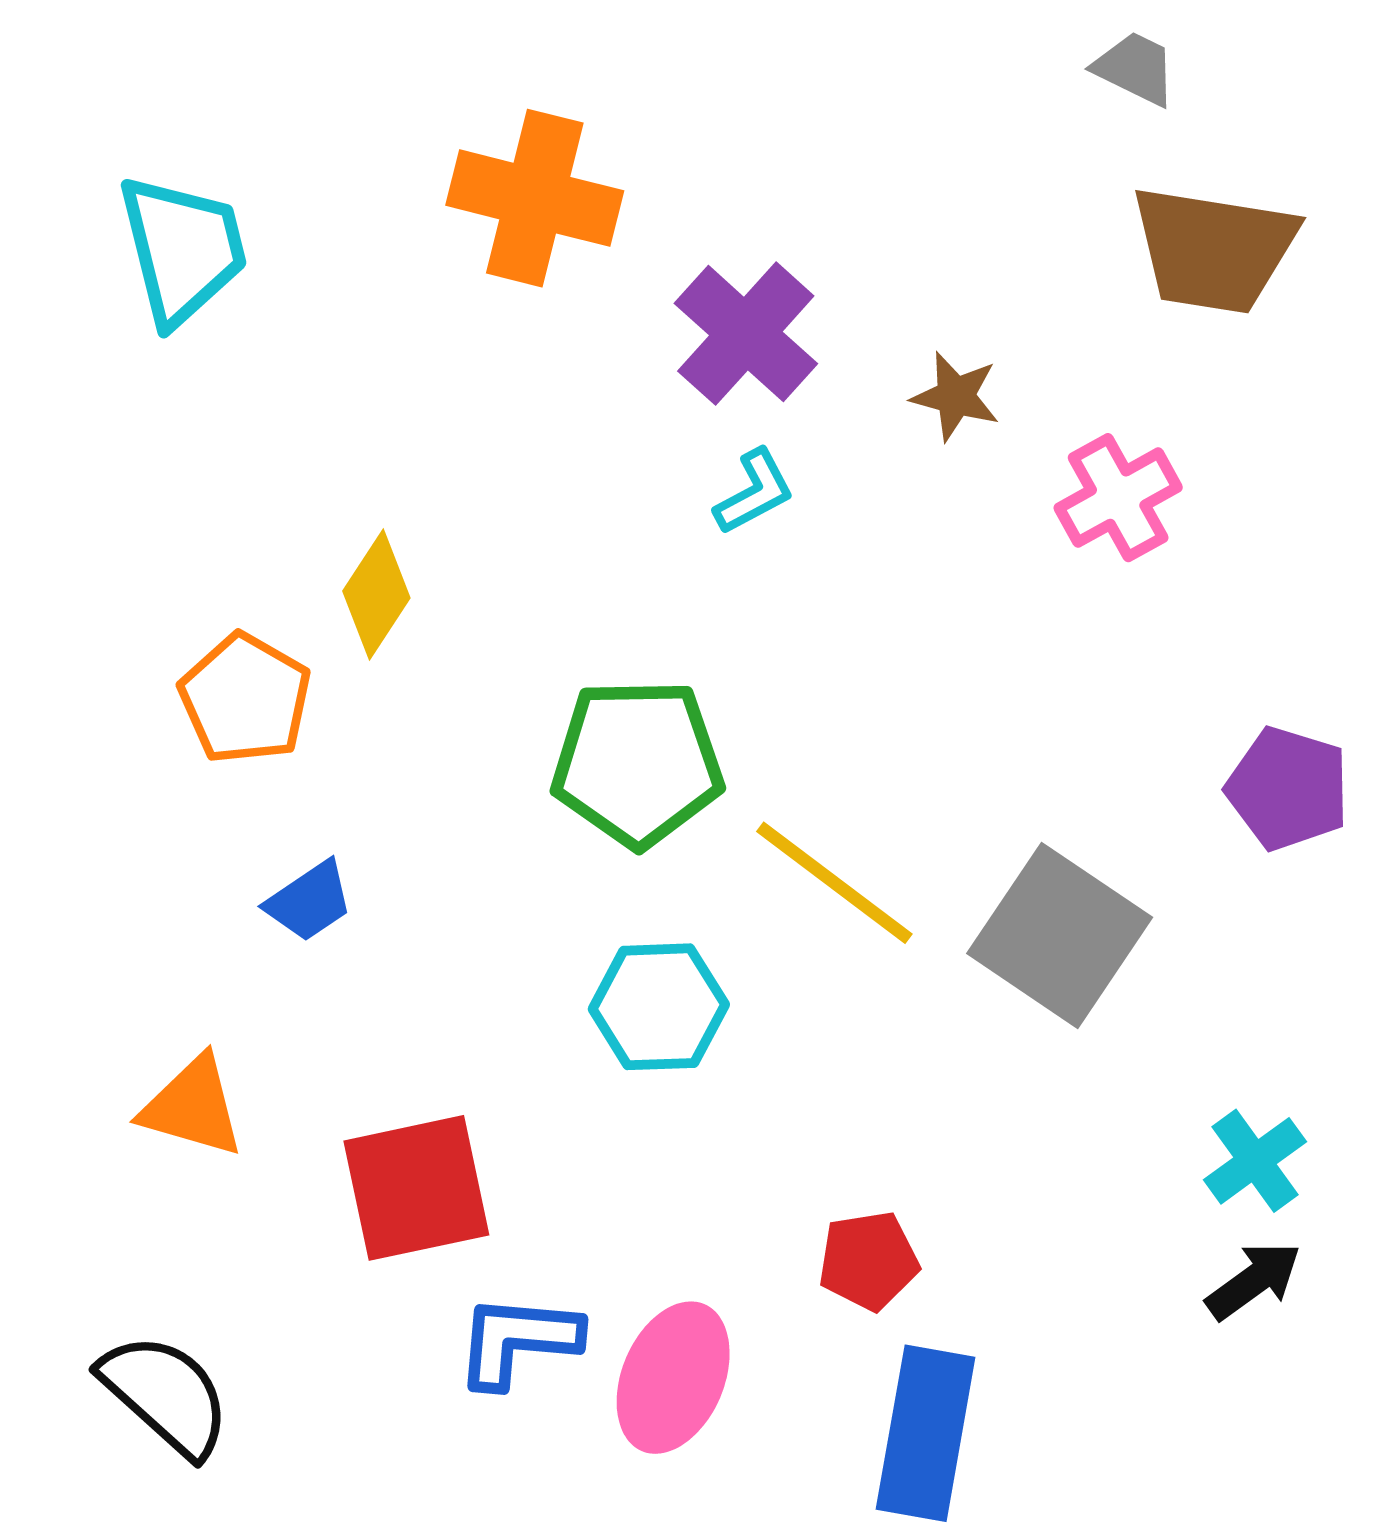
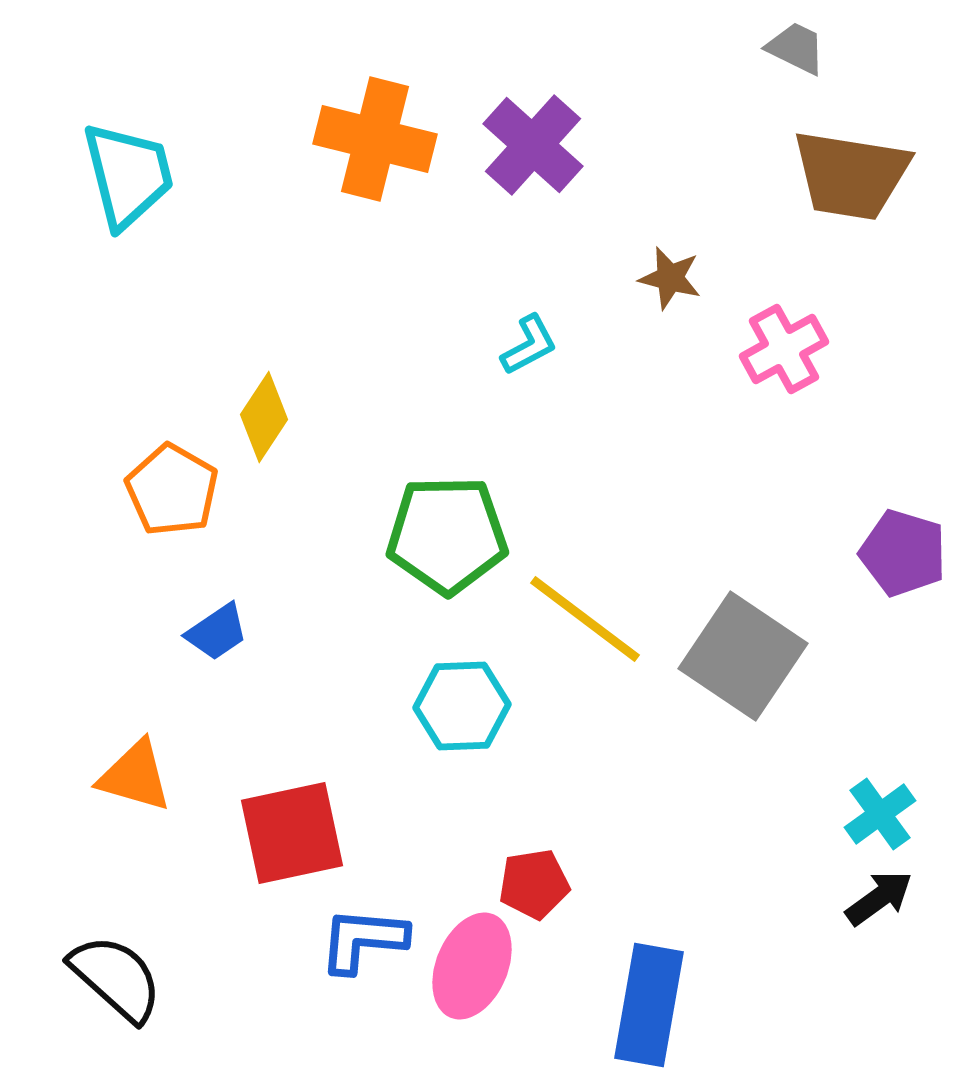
purple cross: (746, 334) -> (533, 145), moved
red pentagon: (869, 1261) -> (534, 884), moved

